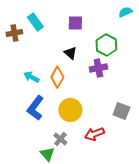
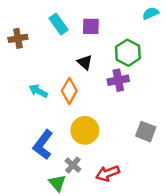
cyan rectangle: (35, 22) -> (59, 24), moved
blue L-shape: (35, 108) -> (43, 145), moved
red arrow: (94, 134) -> (108, 173), moved

